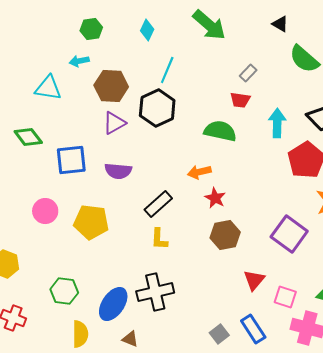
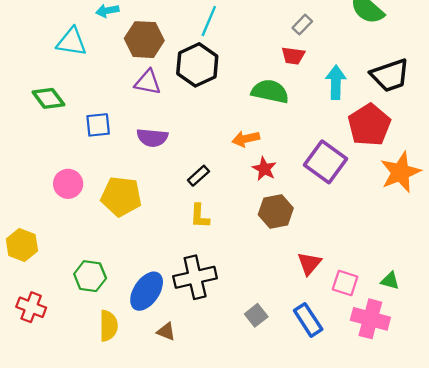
purple triangle: (114, 123) -> (148, 82), turned 40
blue square: (71, 160) -> (98, 125), size x0.7
black rectangle: (158, 204) -> (198, 176), size x0.7
purple square: (289, 234) -> (325, 162), moved
gray square: (219, 334) -> (256, 315), moved

